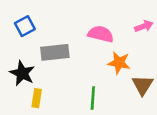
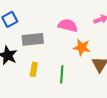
yellow rectangle: (37, 98) -> (34, 69), moved

